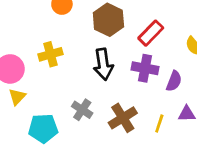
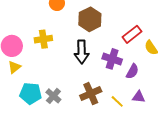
red rectangle: (151, 33) -> (132, 34), moved
gray cross: (82, 110) -> (53, 96), moved
yellow line: (159, 124) -> (117, 101), turned -72

